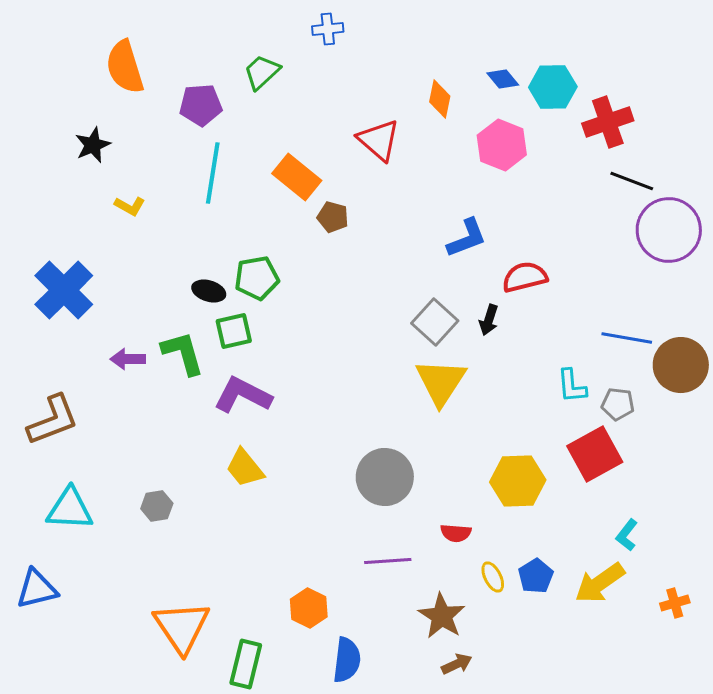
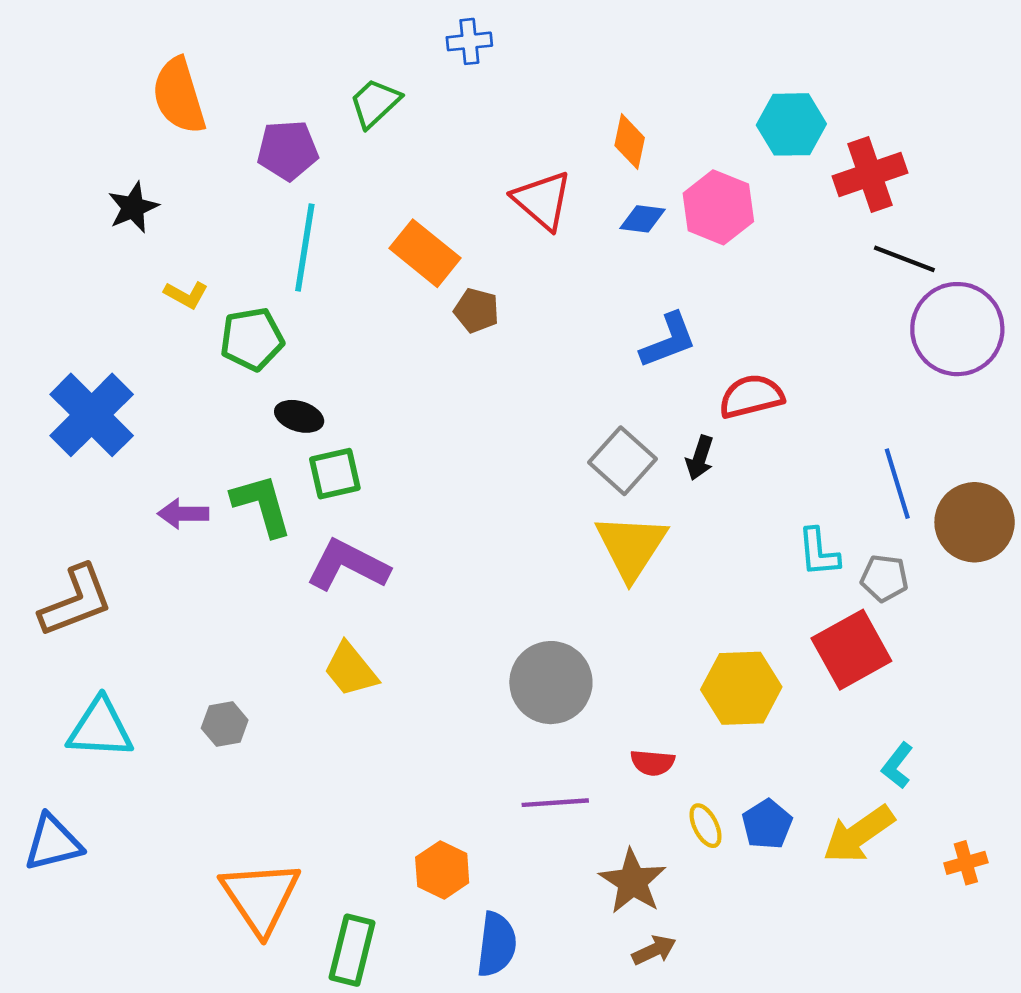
blue diamond: (503, 79) -> (643, 219), moved, turned -44
green pentagon: (257, 278) -> (252, 339), moved
blue line: (627, 338) -> (897, 484), turned 63

